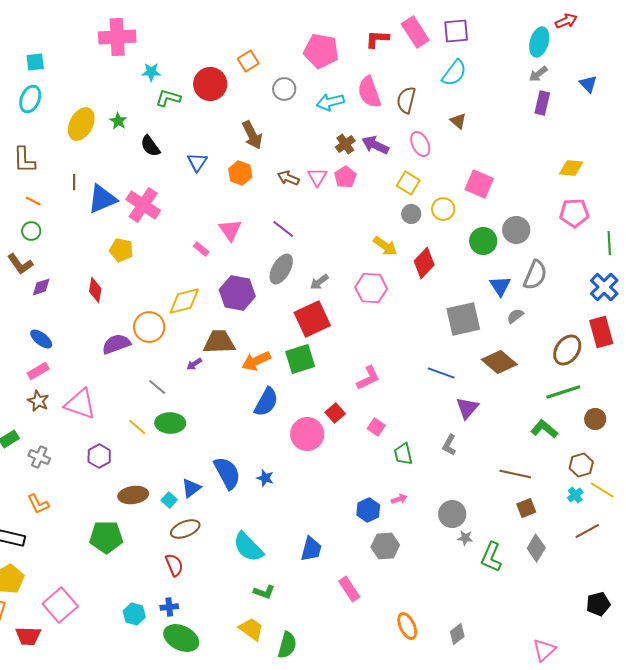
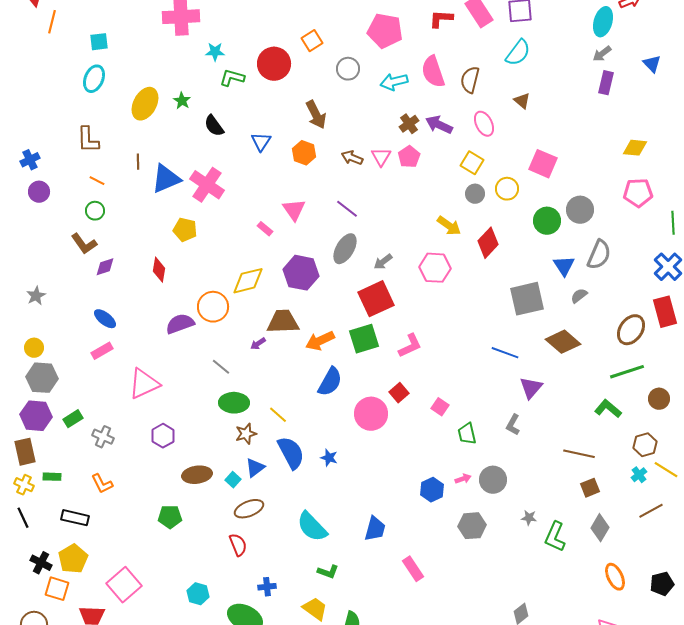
pink L-shape: (368, 378) -> (410, 346), moved
brown star: (38, 401) -> (246, 434), moved, turned 30
pink triangle: (80, 404) -> (144, 384), turned -44
yellow line: (137, 427) -> (278, 415), moved
gray circle: (452, 514) -> (493, 480), moved
green pentagon: (106, 537) -> (170, 517), size x0.7
gray hexagon: (385, 546) -> (472, 526), moved
blue cross: (169, 607) -> (267, 587), moved
orange ellipse: (407, 626) -> (615, 577), moved

